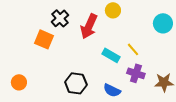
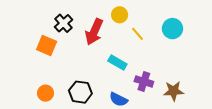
yellow line: (133, 49) -> (138, 34), moved
orange circle: (19, 82) -> (45, 93), moved

